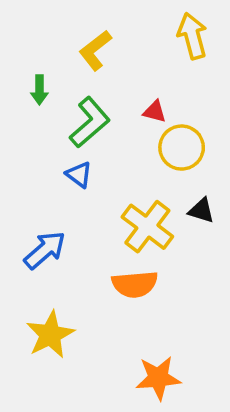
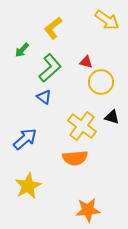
yellow arrow: (192, 36) -> (107, 20), turned 140
green arrow: (39, 90) -> (22, 50), turned 42

